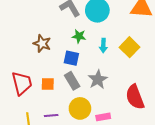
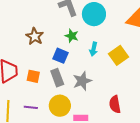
red semicircle: (135, 97) -> (115, 104), size x0.7

